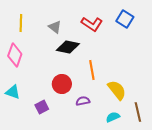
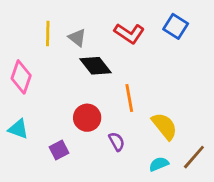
yellow line: (21, 23) -> (48, 33), moved
black diamond: (68, 47) -> (96, 66), turned 40
purple semicircle: (83, 101) -> (117, 142), turned 72
brown line: (138, 112) -> (194, 157), turned 54

